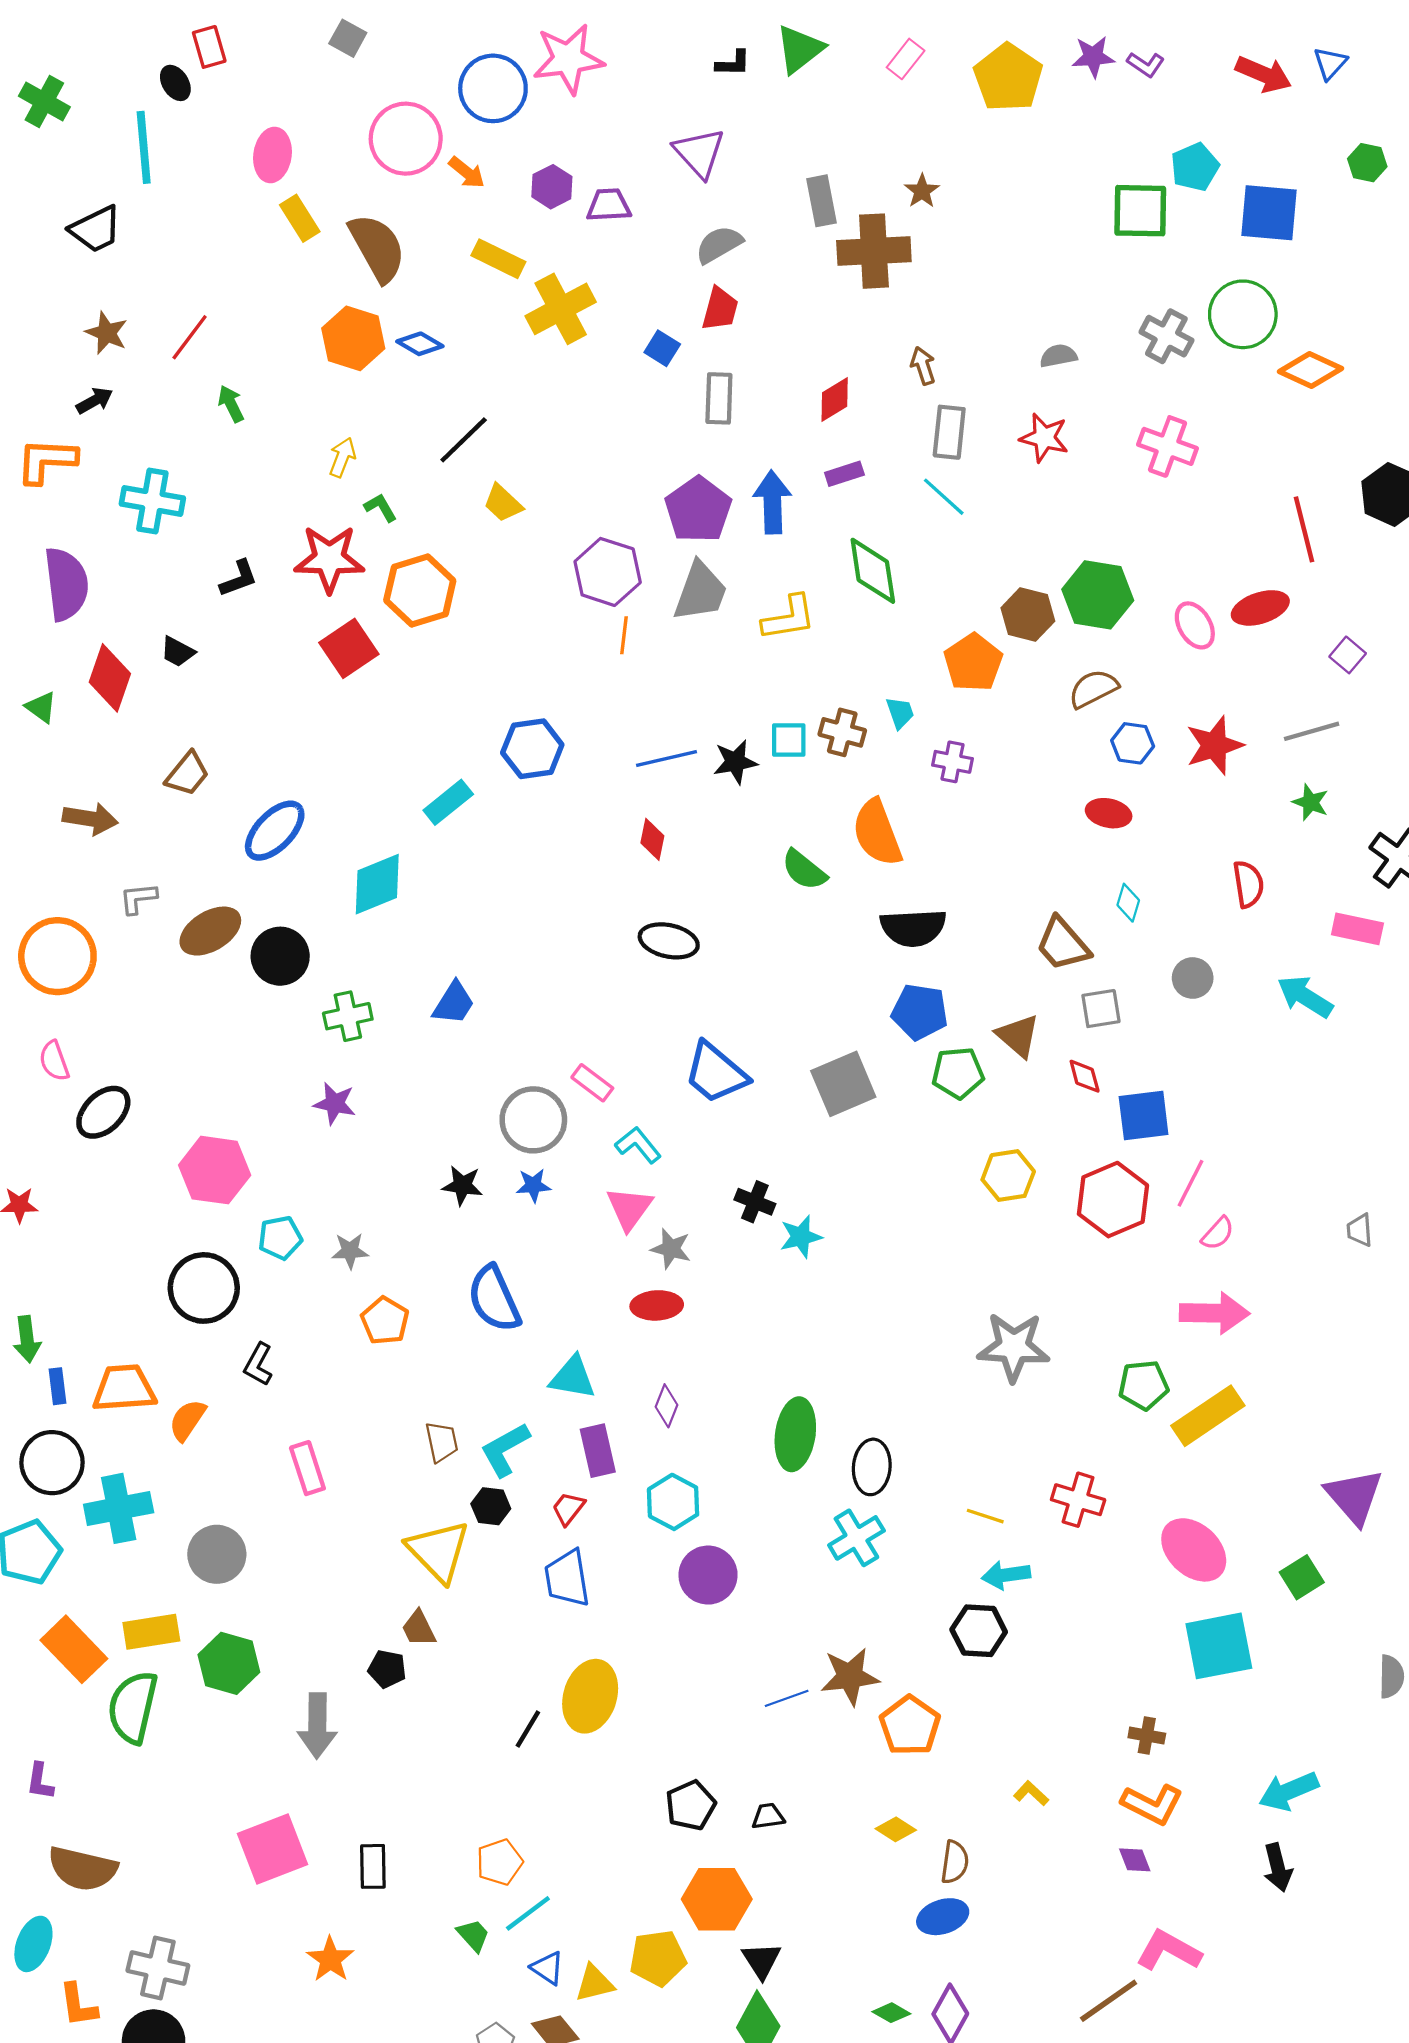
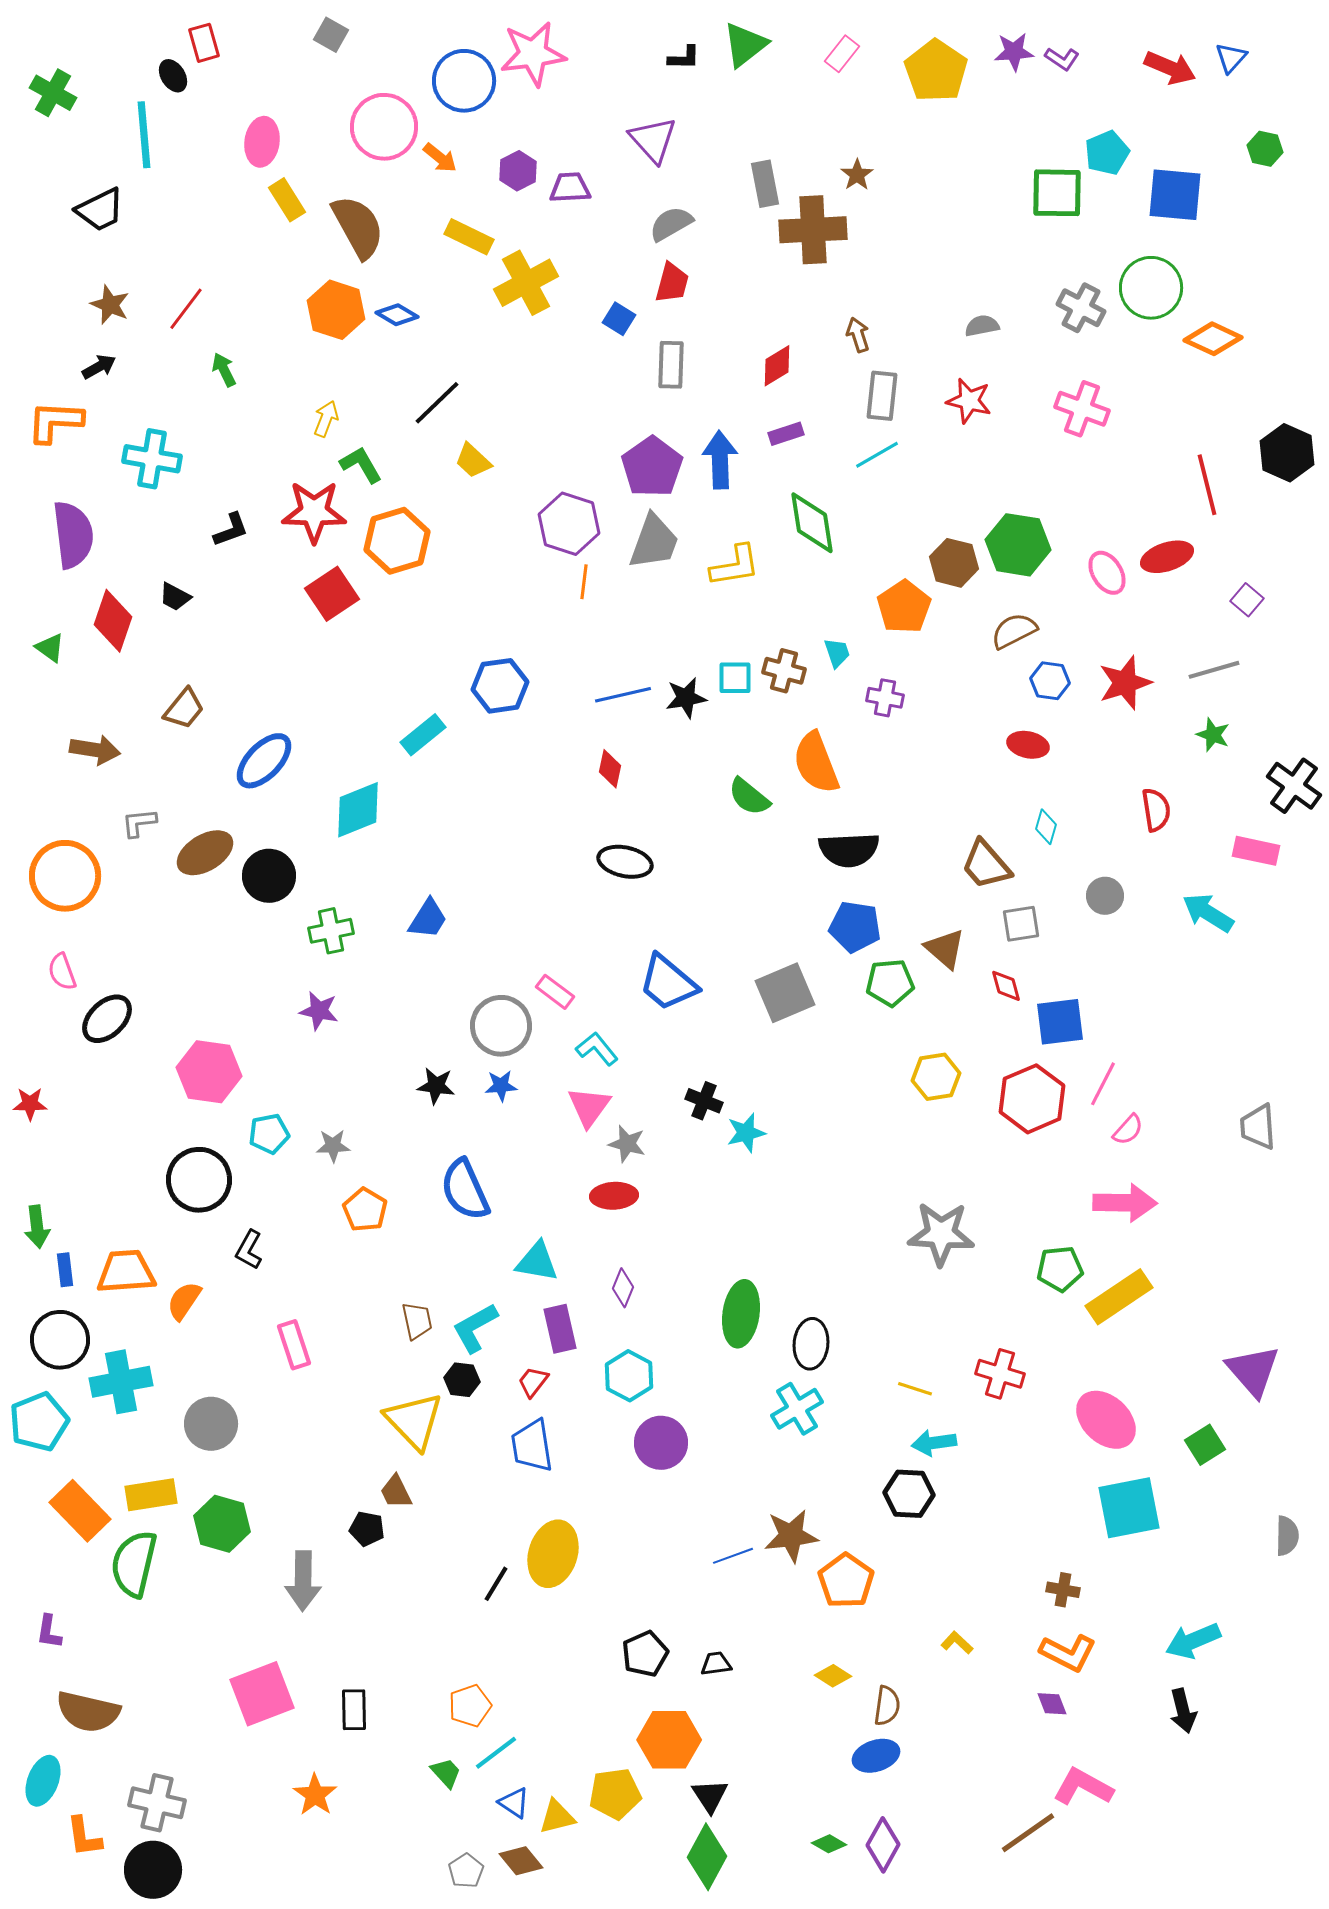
cyan line: (944, 497) -> (877, 455), turned -72
green L-shape: (381, 508) -> (361, 465), size x1.4
gray trapezoid: (1360, 1230) -> (1258, 1127), size x1.5

